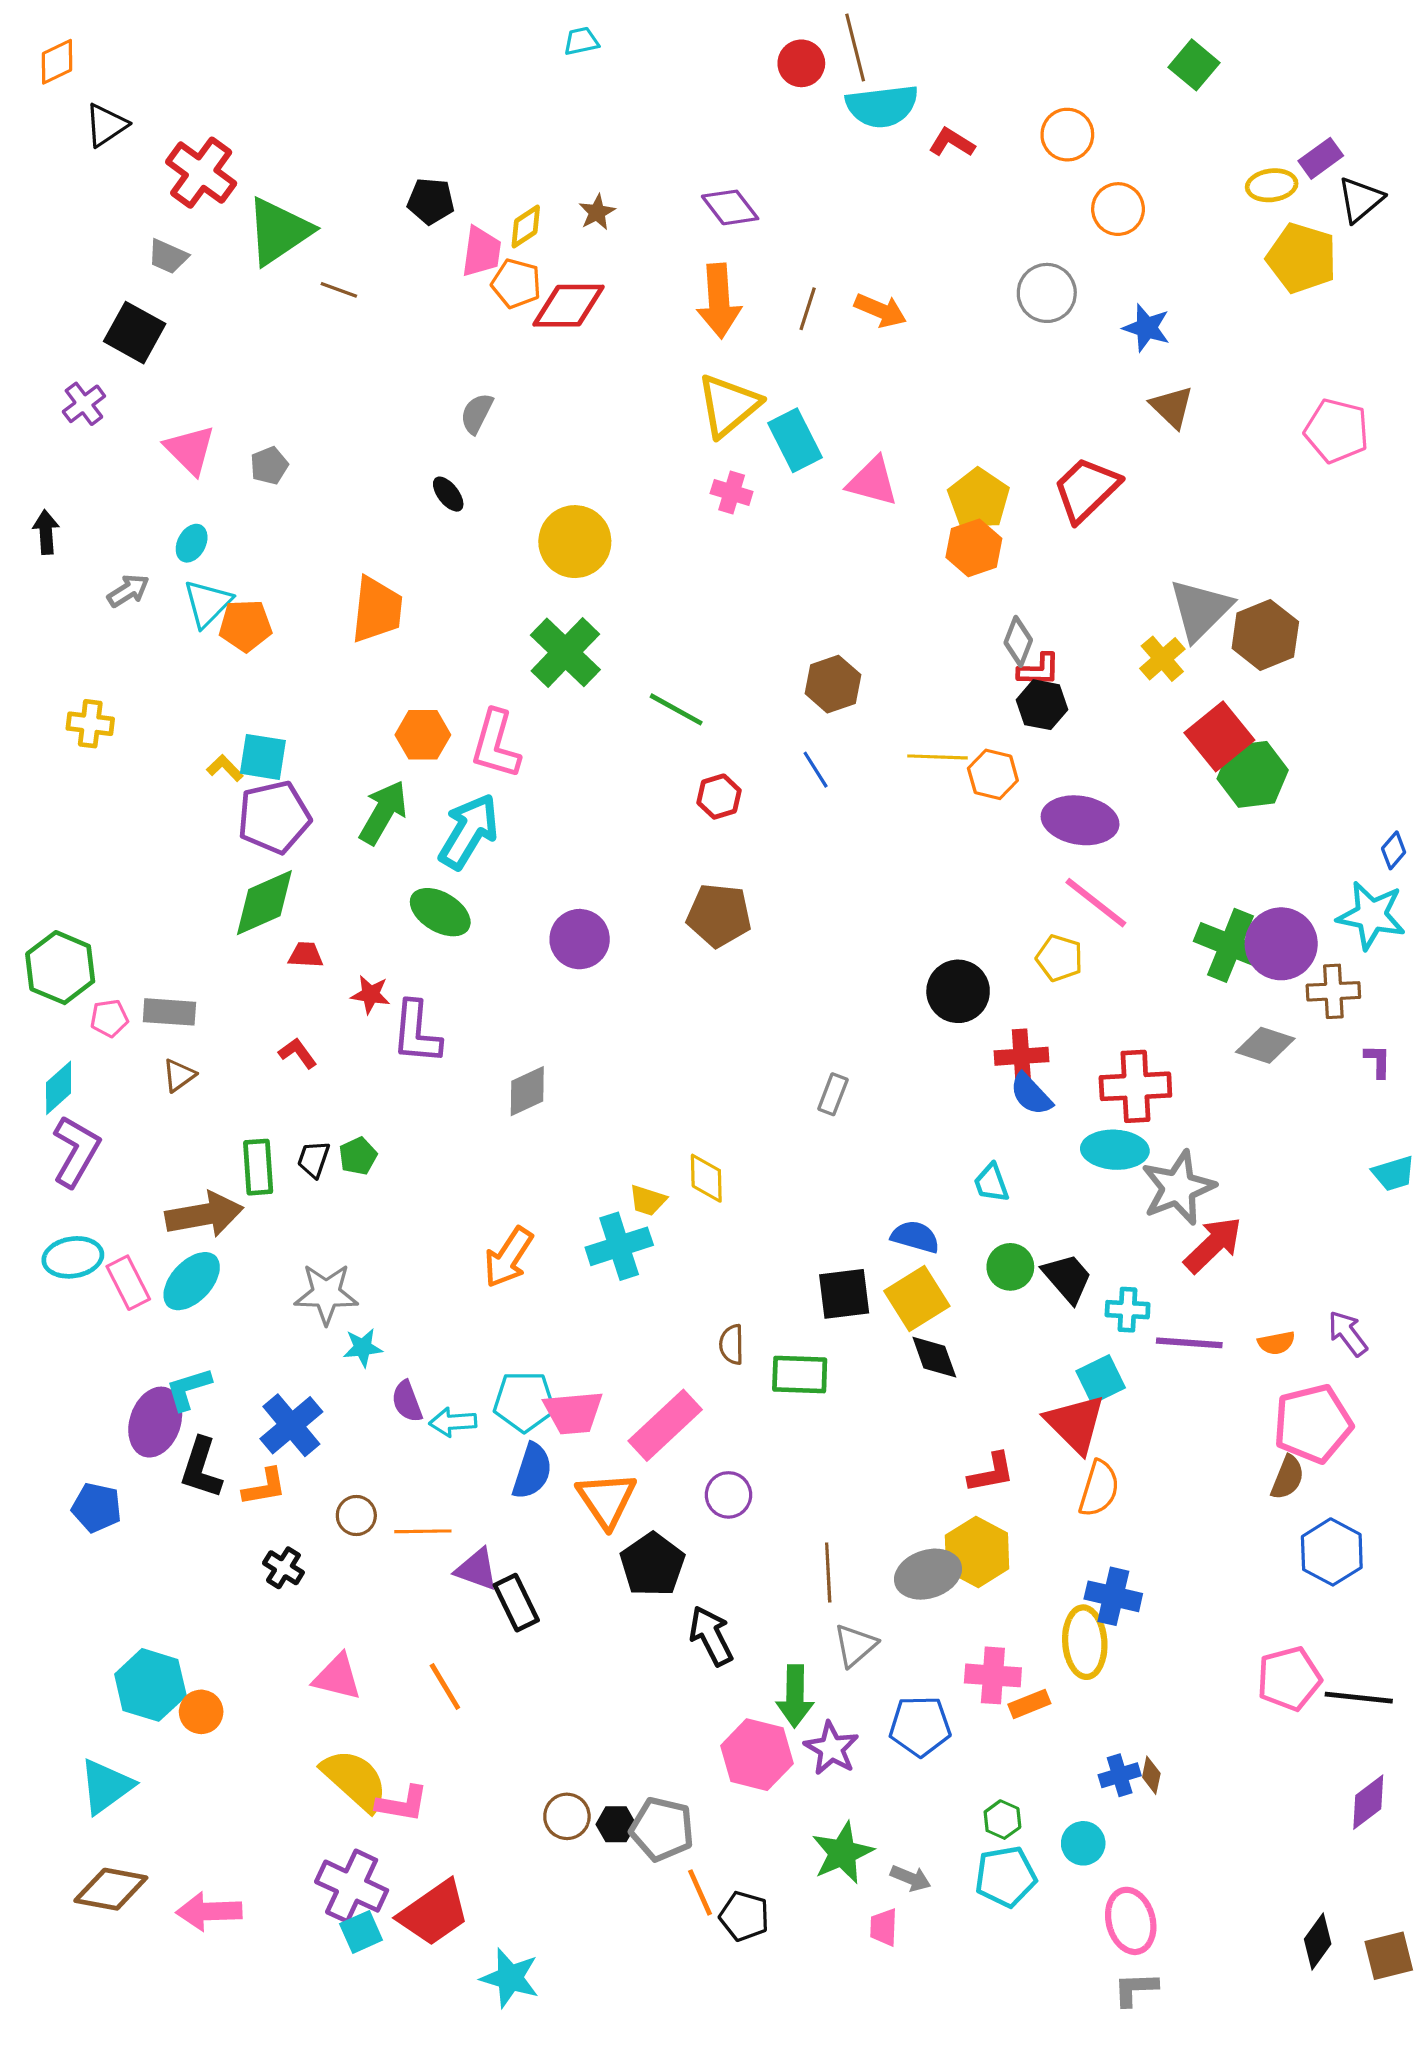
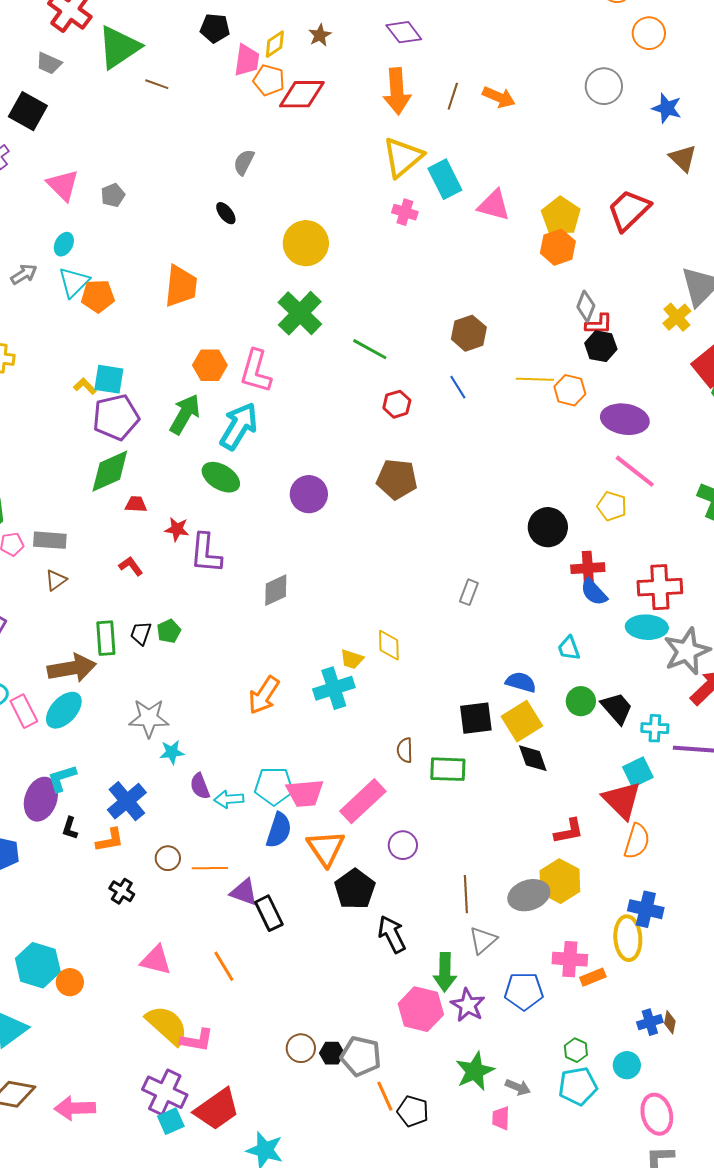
black L-shape: (201, 1468) -> (70, 828), size x0.6

